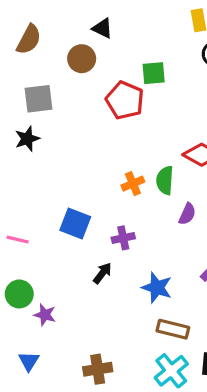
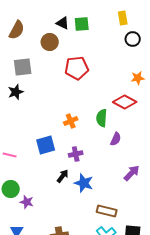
green square: (154, 73) -> (82, 24), moved
red pentagon: (125, 100) -> (77, 68), turned -30
orange cross: (133, 184) -> (71, 121), moved
blue square: (75, 224) -> (46, 145), turned -36
blue star: (157, 288) -> (84, 183), moved

